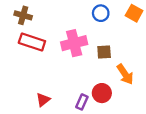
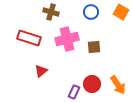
brown cross: (23, 15) -> (51, 12), moved
orange arrow: (125, 74) -> (118, 85), moved
red triangle: (43, 100) -> (41, 71), moved

